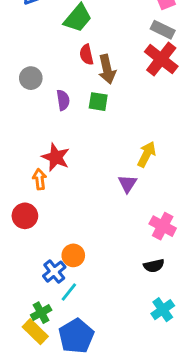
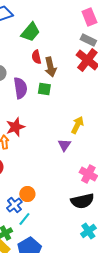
purple semicircle: (63, 100) -> (20, 88), size x1.5
red star: (56, 157) -> (15, 127), turned 30
black semicircle: (154, 266) -> (82, 201), size x1.6

